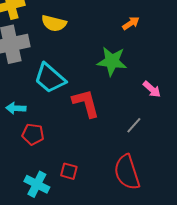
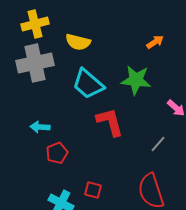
cyan trapezoid: (50, 78) -> (88, 84), moved
red pentagon: (33, 134) -> (57, 153), turned -30

